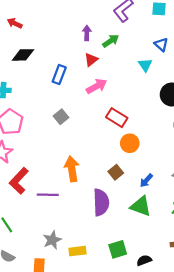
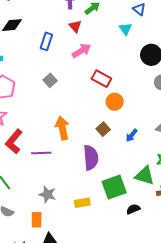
red triangle: (91, 60) -> (75, 26), turned -32
green triangle: (141, 206) -> (145, 176), moved
gray star: (52, 240) -> (47, 195), turned -30
green square: (118, 249) -> (114, 187), moved, size x1.4
yellow rectangle: (78, 251) -> (82, 203), moved

